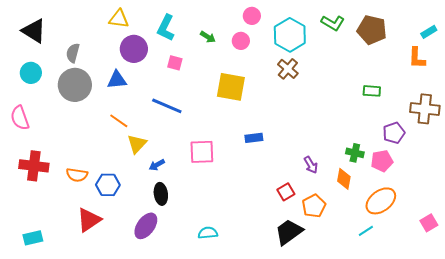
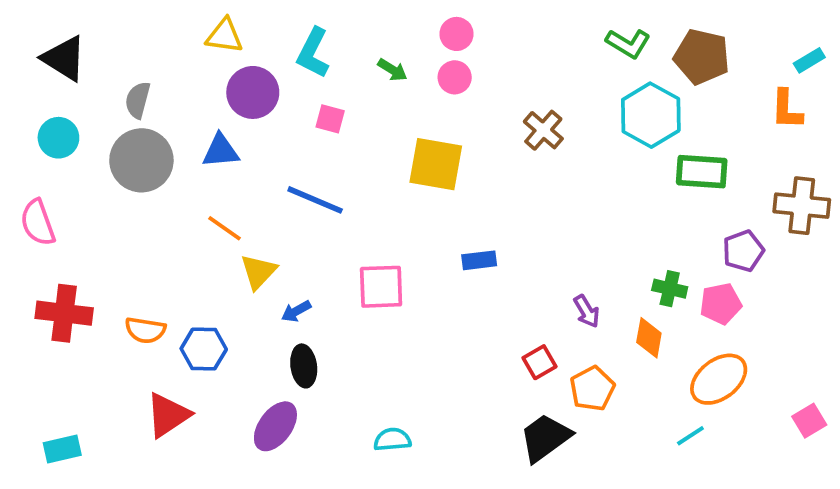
pink circle: (252, 16) -> (457, 34), moved
cyan hexagon: (290, 35) -> (651, 115), moved
green rectangle: (372, 91) -> (702, 172), size x1.5

